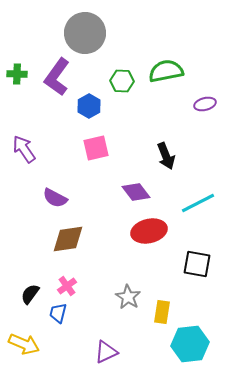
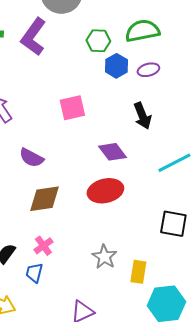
purple ellipse: (205, 104) -> (148, 70), moved
blue hexagon: (89, 106) -> (116, 66), moved
red ellipse: (149, 231) -> (105, 191), moved

